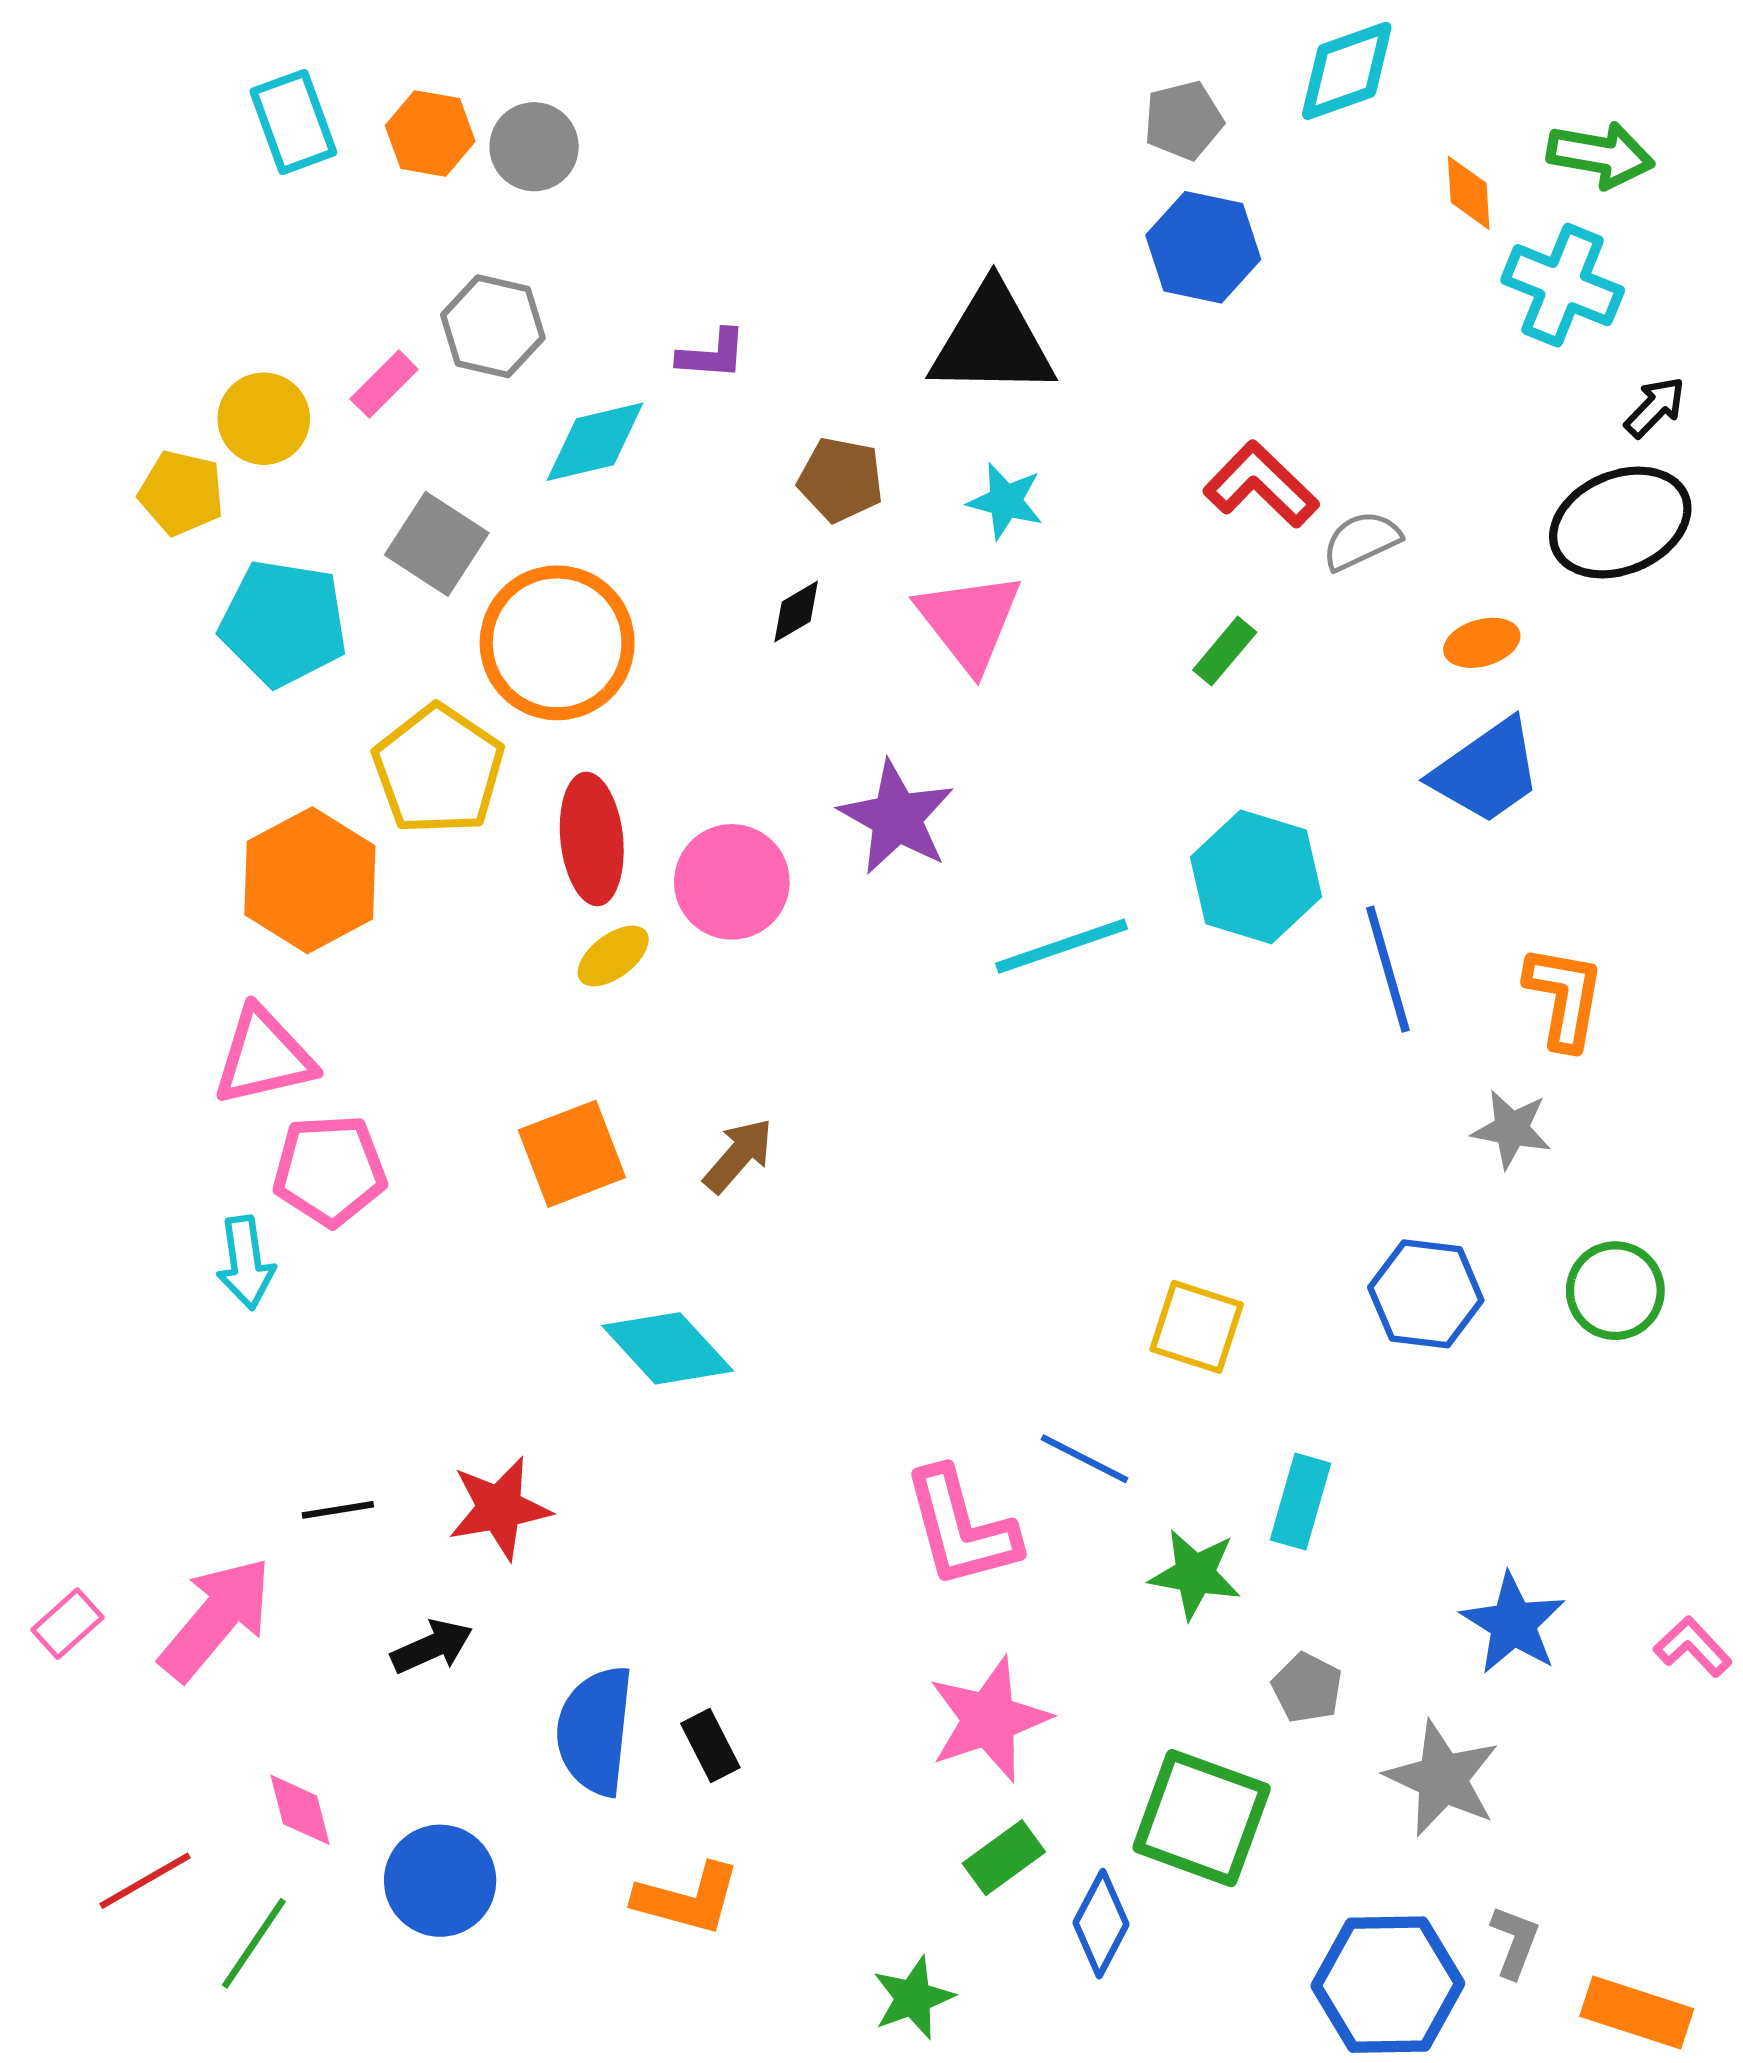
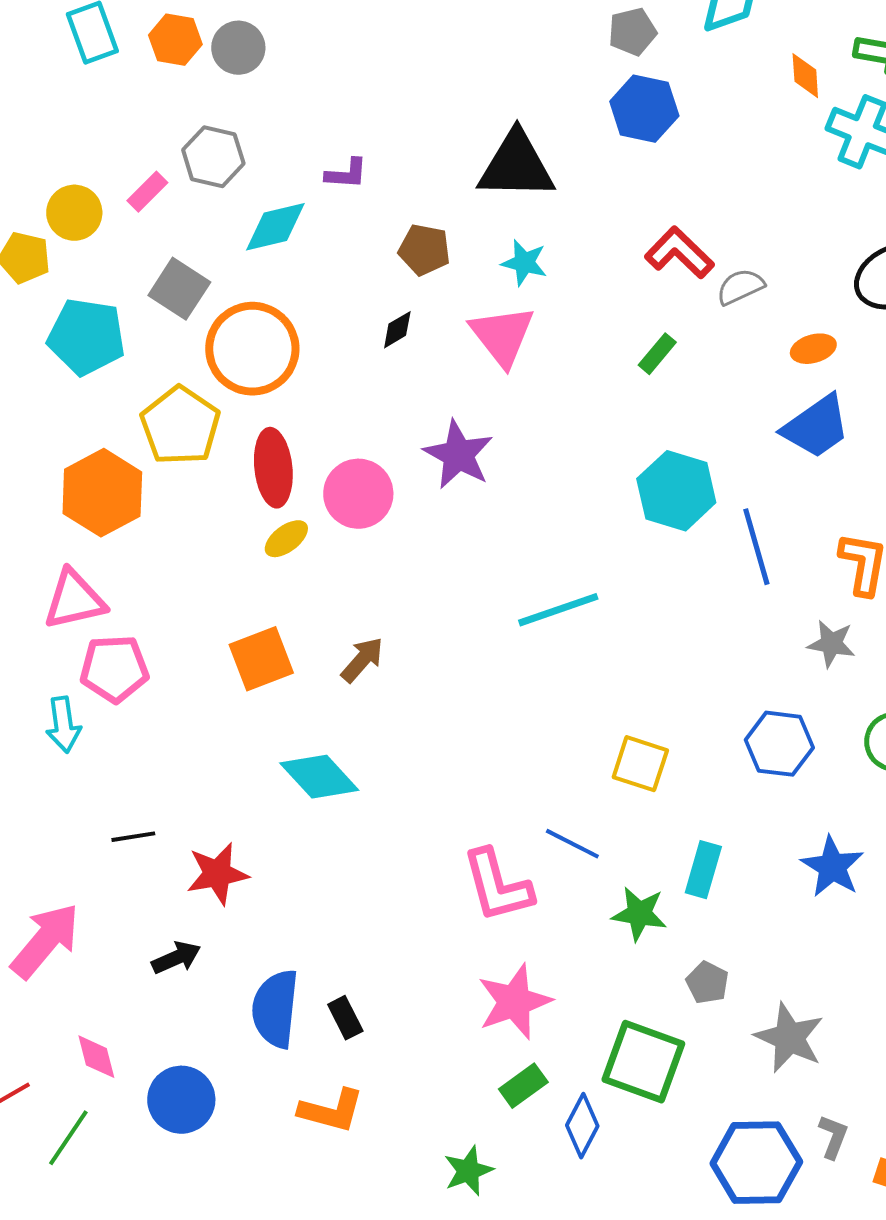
cyan line: (1061, 946) -> (558, 610), moved
black line: (338, 1510) -> (133, 837), moved
blue star: (1513, 1624) -> (832, 867), moved

